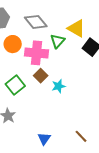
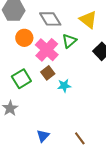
yellow triangle: (76, 28) -> (88, 20), moved
pink cross: (36, 53) -> (47, 50), turned 30

